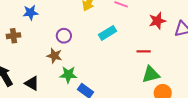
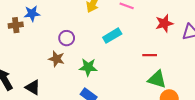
brown cross: (14, 36) -> (16, 25), moved
green triangle: (151, 74) -> (157, 79), turned 30
green star: (68, 75) -> (88, 67), moved

